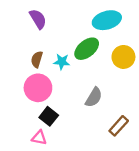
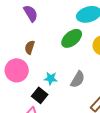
cyan star: (62, 62) -> (51, 78), moved
pink circle: (38, 88) -> (17, 70), moved

